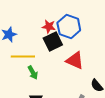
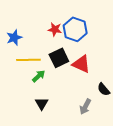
black square: (53, 42) -> (59, 58), moved
green arrow: (33, 73) -> (39, 76), turned -104

